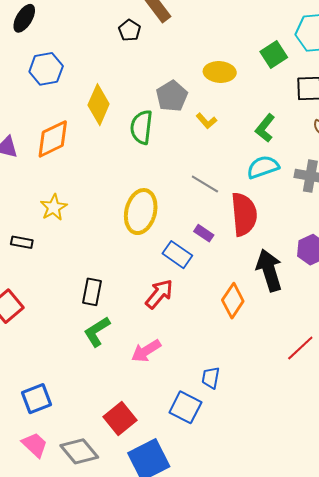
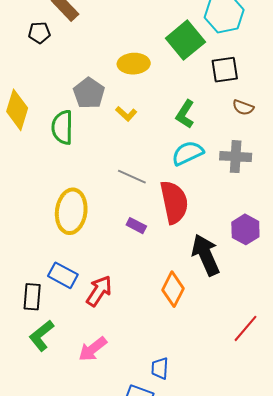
black pentagon: (130, 30) -> (39, 33), turned -30
green square: (274, 55) -> (185, 40), size x1.4
blue rectangle: (177, 255) -> (63, 275), moved

